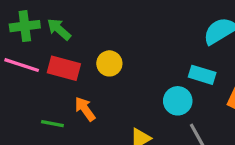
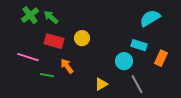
green cross: (25, 26) -> (30, 15), turned -30
pink line: (22, 65) -> (28, 57), moved

